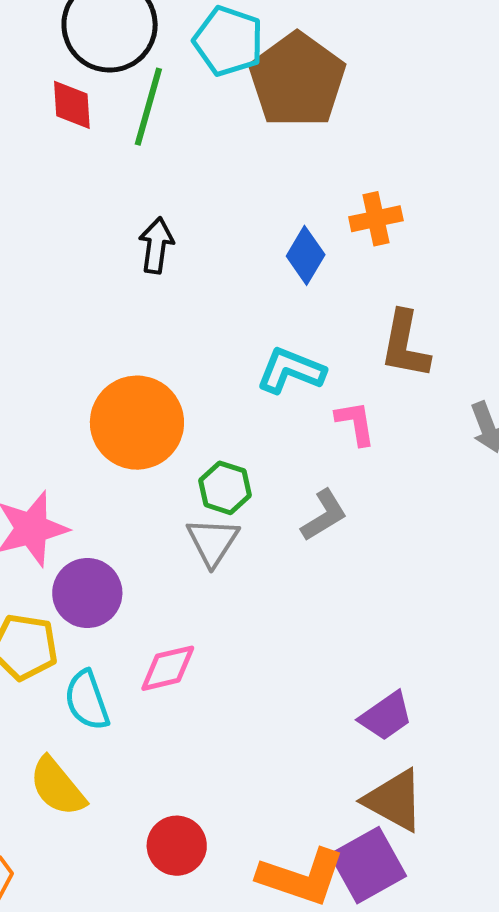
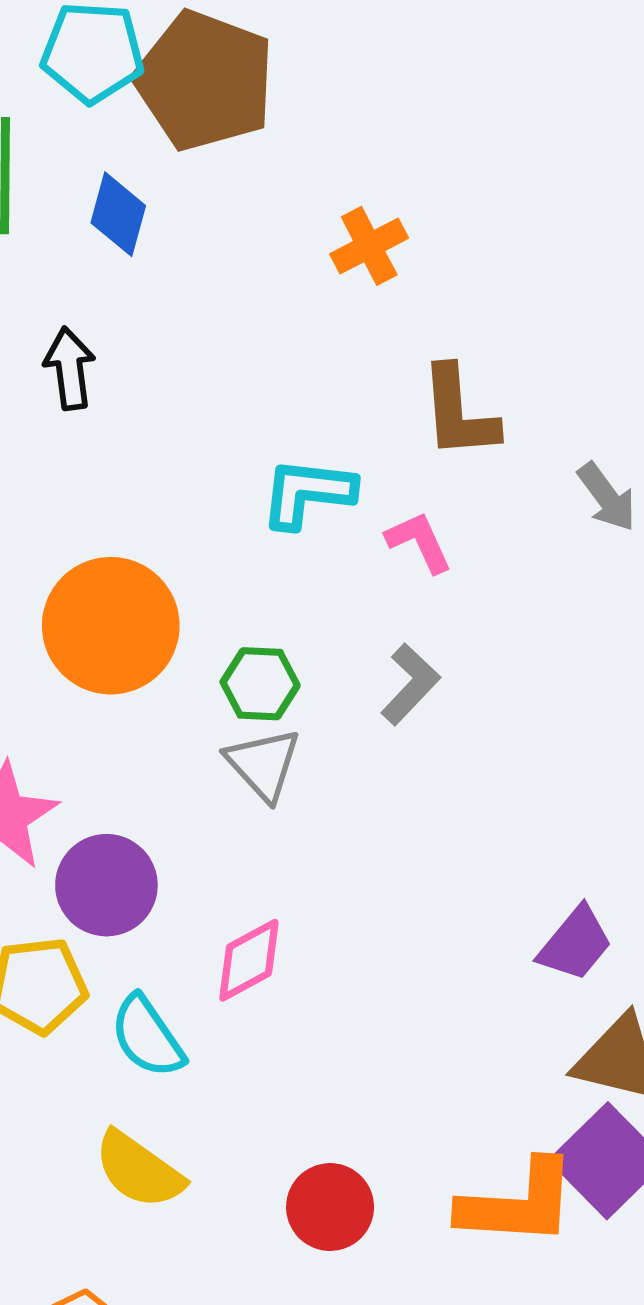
blue diamond: (306, 255) -> (118, 214), moved

